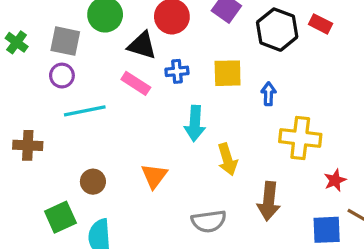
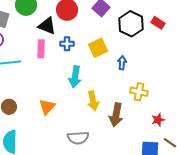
yellow square: (228, 73) -> (98, 48), turned -30
pink rectangle: (136, 83) -> (41, 49), turned 54
yellow cross: (300, 138) -> (139, 92), size x0.7
brown arrow: (269, 201) -> (116, 115), moved

